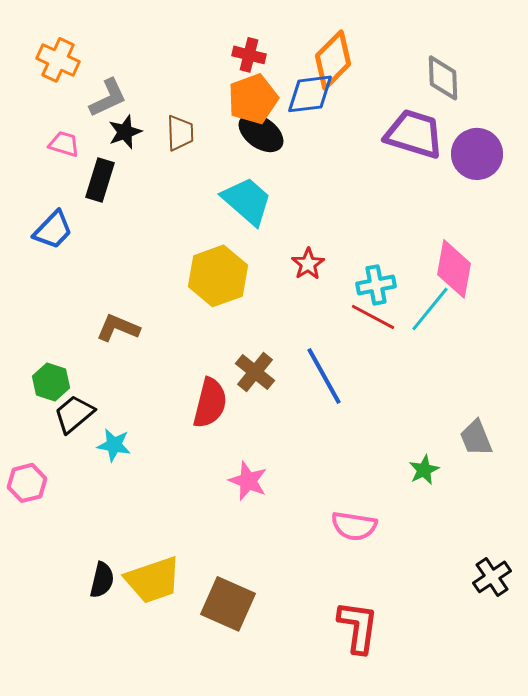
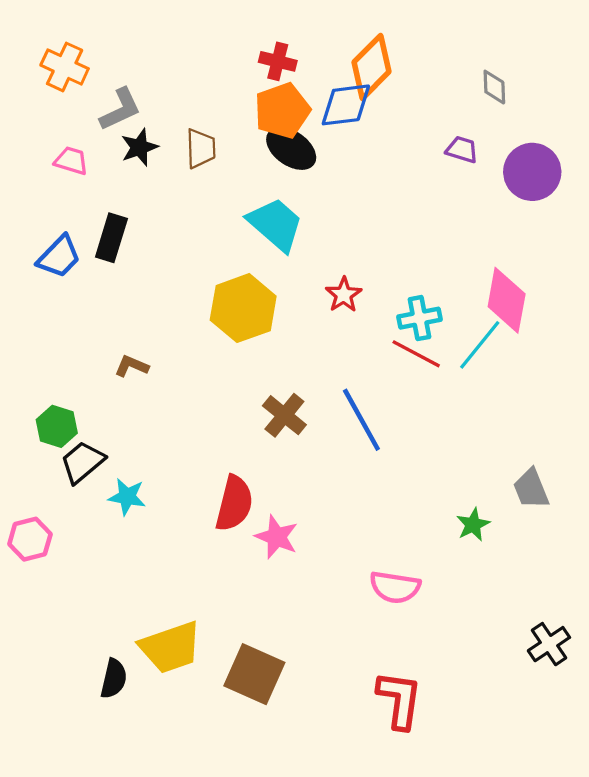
gray diamond: (443, 78) -> (494, 87), size x0.7
purple trapezoid: (414, 134) -> (462, 150), size x0.5
black rectangle: (100, 180) -> (111, 238), moved
brown L-shape: (118, 328) -> (132, 366), size x0.7
red semicircle: (210, 403) -> (234, 503), moved
black semicircle: (102, 580) -> (114, 679), moved

